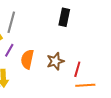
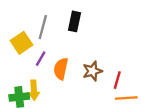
black rectangle: (64, 17) -> (74, 21), moved

